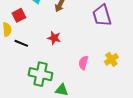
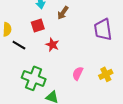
red square: (19, 15) -> (38, 26), moved

